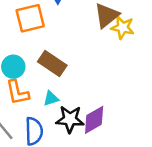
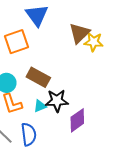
black star: (70, 119) -> (57, 101), moved

